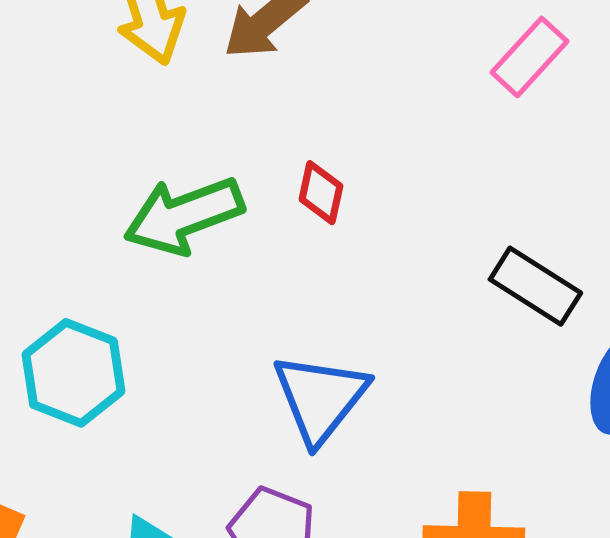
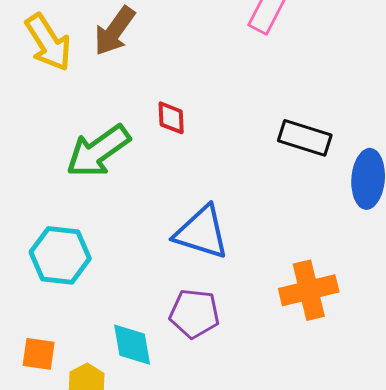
blue triangle: (320, 398) -> (202, 232), turned -36

